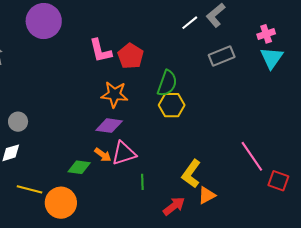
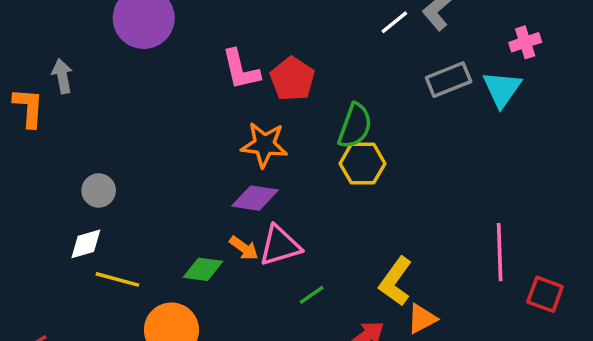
cyan triangle: (272, 58) -> (502, 89), moved
pink line: (252, 156) -> (500, 252), turned 32
green line: (142, 182) -> (312, 295), turned 56
yellow line: (30, 189) -> (117, 279), moved

